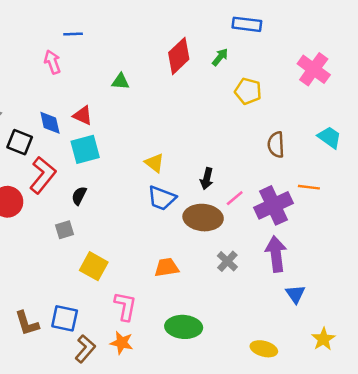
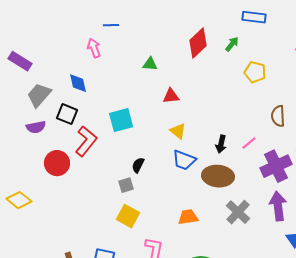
red triangle: (83, 115) -> (171, 96), moved, turned -30
blue diamond: (50, 123) -> (78, 83), moved
black semicircle: (79, 196) -> (138, 165), moved
pink line: (235, 198) -> (249, 143), moved
gray square: (65, 230) -> (126, 185), moved
gray cross: (227, 261) -> (238, 212), size x1.4

